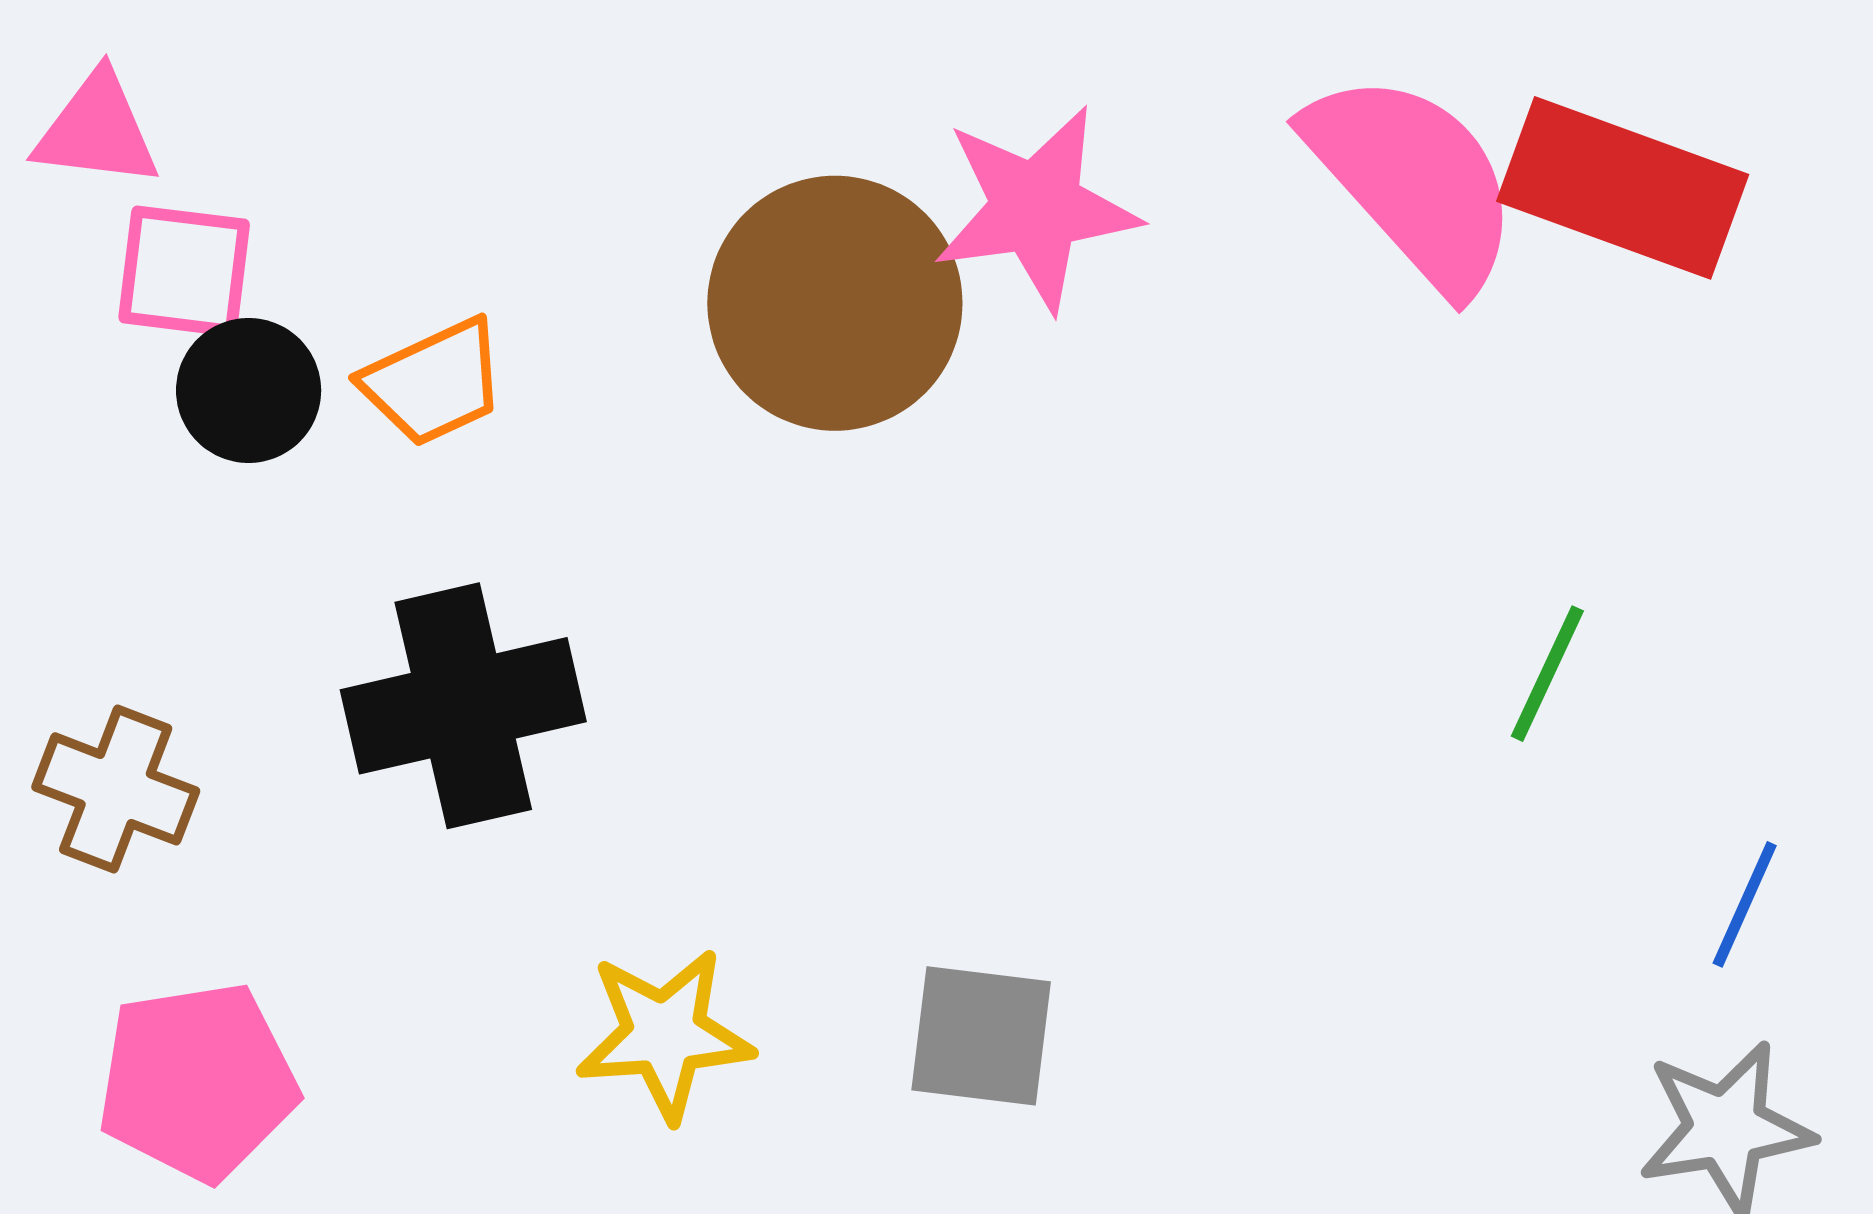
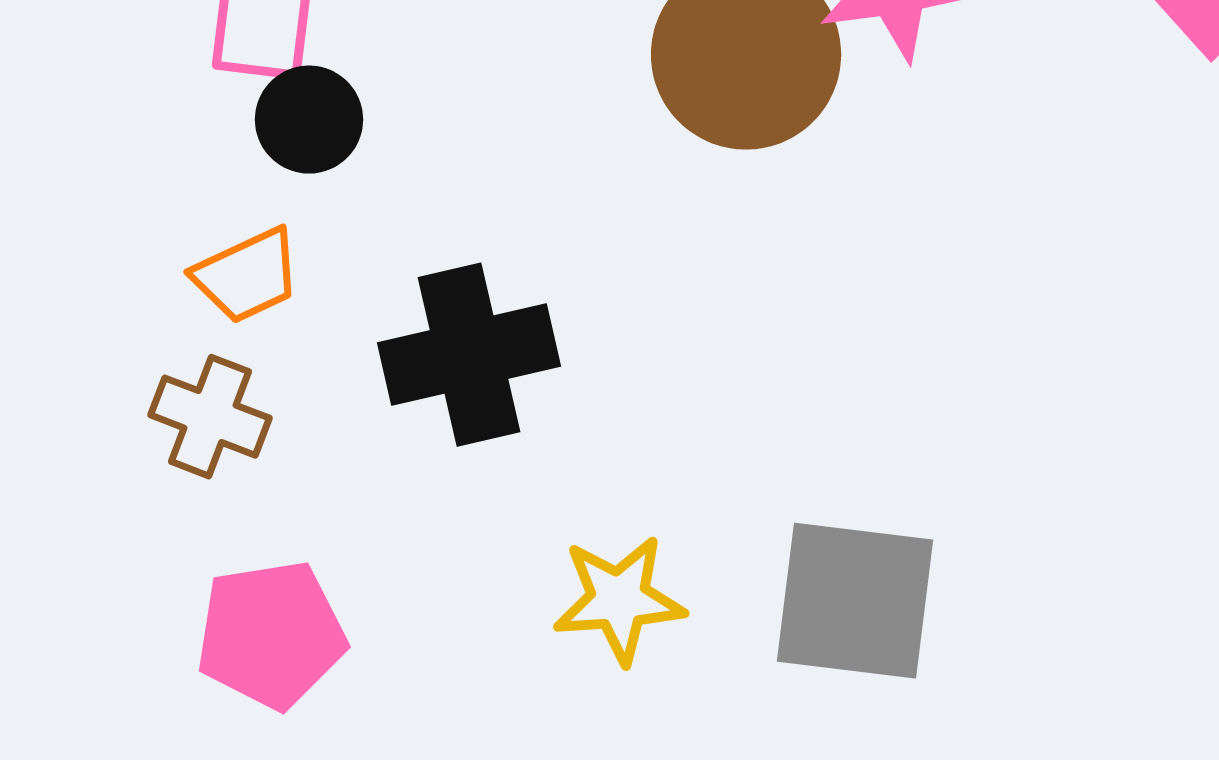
orange trapezoid: (434, 382) -> (247, 276), moved
gray square: (981, 1036) -> (855, 601), size x1.5

